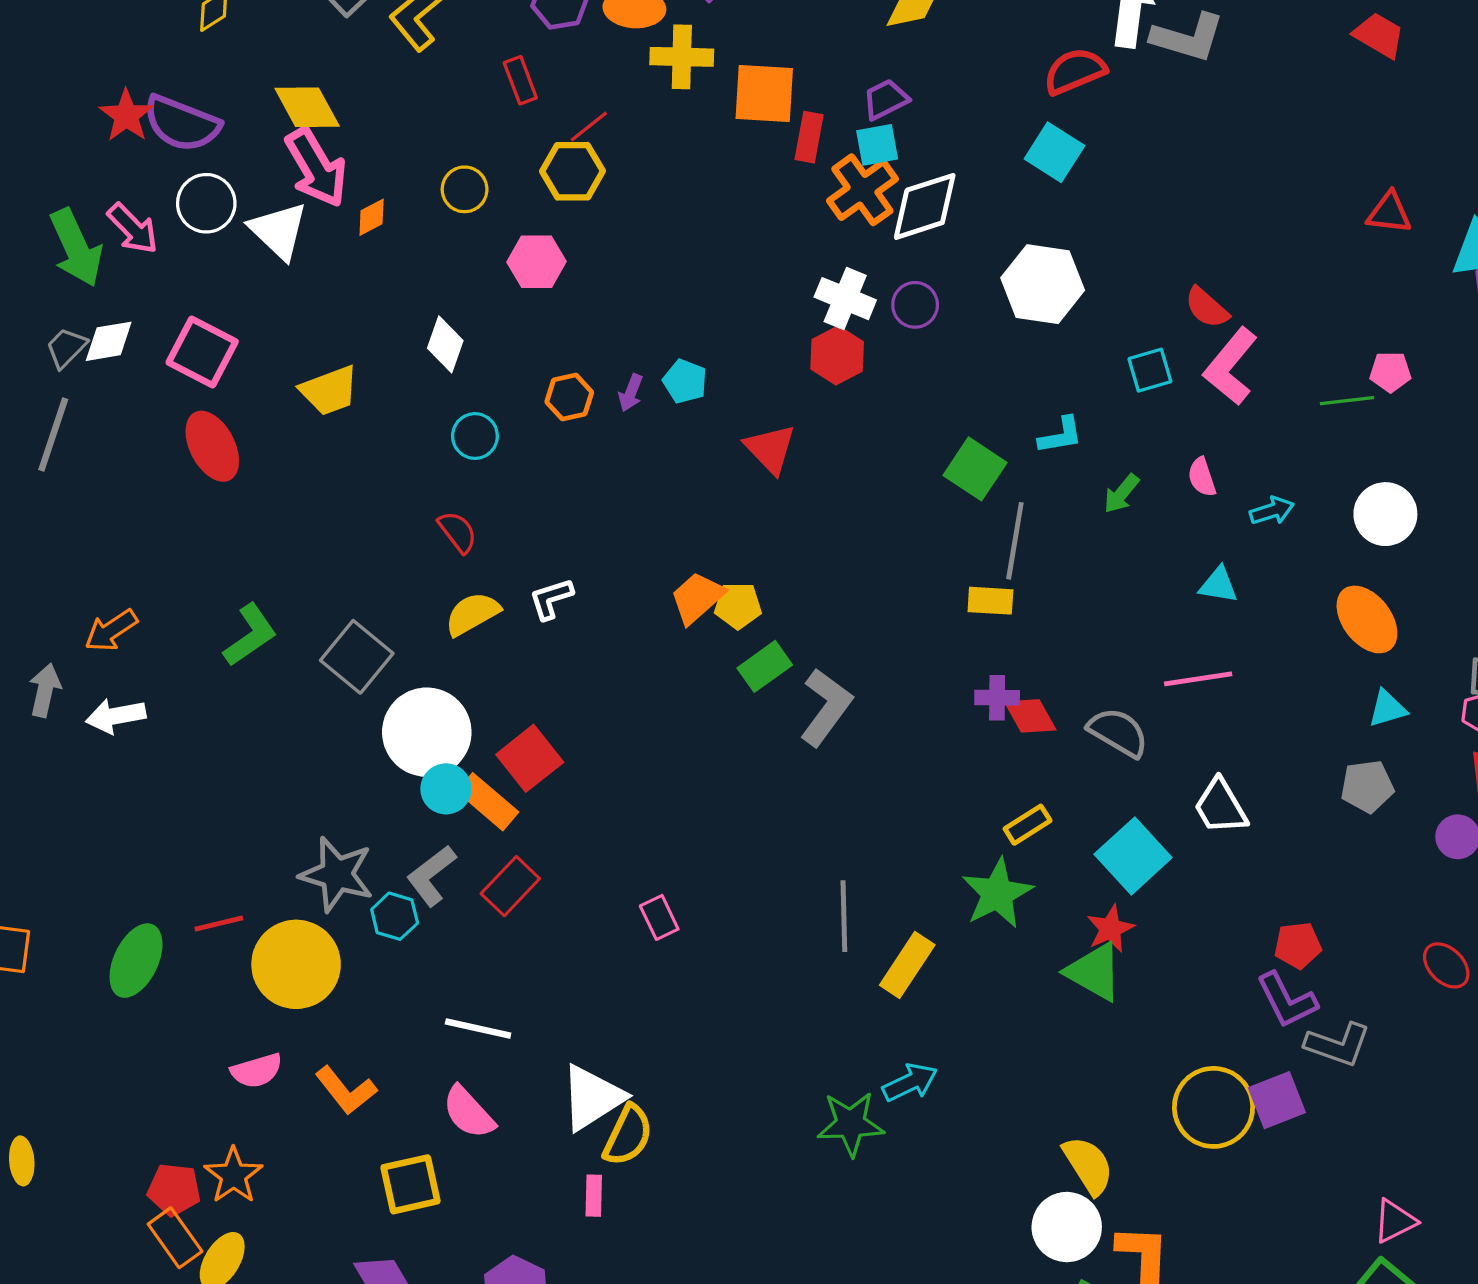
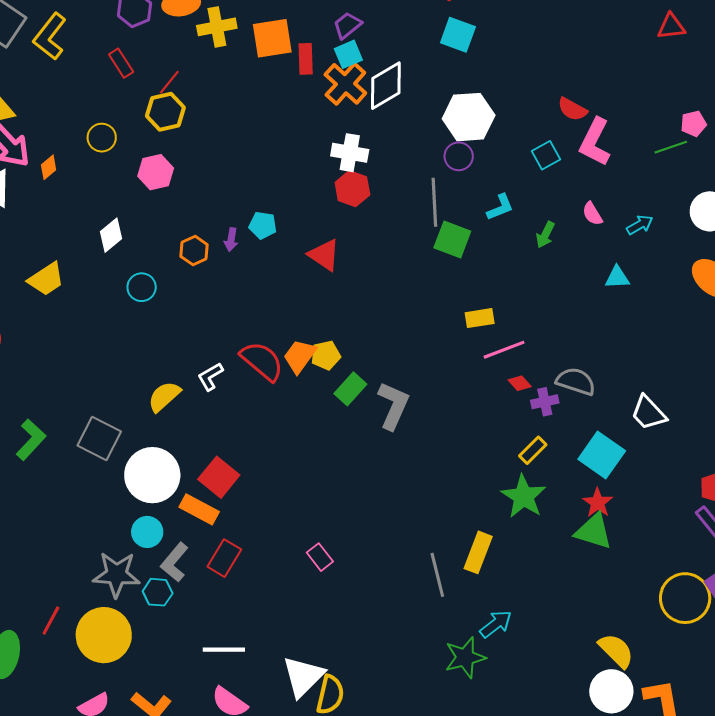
purple circle: (915, 305) -> (459, 156), moved
white diamond: (445, 344) -> (111, 235), turned 44
red semicircle: (458, 532) -> (262, 361), moved, size x1.6
gray line: (1015, 541) -> (434, 202), moved
pink line: (1198, 679) -> (504, 350), moved
purple cross: (997, 698) -> (545, 402), moved
red diamond: (1030, 716) -> (520, 383), size x0.7
cyan circle: (446, 789) -> (147, 532), moved
gray line: (844, 916) -> (437, 575), moved
red line: (219, 923) -> (51, 621), turned -36

